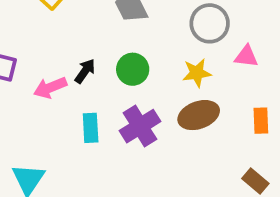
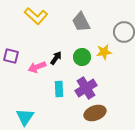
yellow star: (197, 73) -> (104, 52), moved
brown ellipse: (199, 115) -> (95, 113), moved

